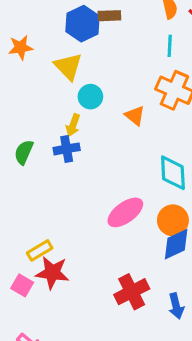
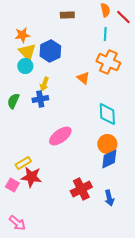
blue hexagon: (82, 24) -> (50, 51), moved
orange star: (21, 47) -> (22, 35), moved
yellow triangle: (68, 66) -> (27, 52), moved
cyan circle: (90, 97) -> (25, 66), moved
pink ellipse: (125, 212) -> (60, 136), moved

